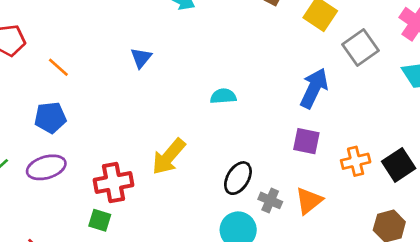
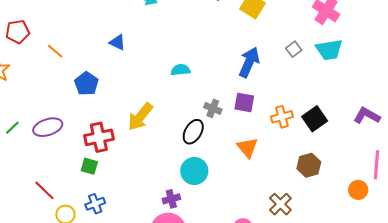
gray square: (361, 47) -> (294, 49), moved, size x0.6
blue triangle: (141, 58) -> (117, 42), turned -42
blue pentagon: (50, 118) -> (86, 84), moved, turned -30
gray cross: (270, 200) -> (213, 108), moved
orange triangle: (309, 201) -> (247, 148), turned -30

